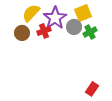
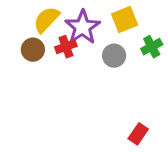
gray circle: (74, 27) -> (114, 56), moved
green cross: (90, 32) -> (152, 47), moved

